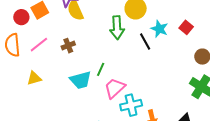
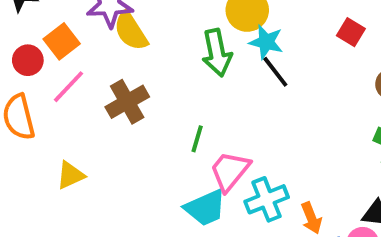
cyan star: (159, 29) -> (266, 42), moved
pink line: (39, 45) -> (69, 87), moved
brown cross: (68, 46) -> (127, 102), size x1.5
cyan trapezoid: (81, 80) -> (205, 208), moved

